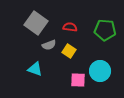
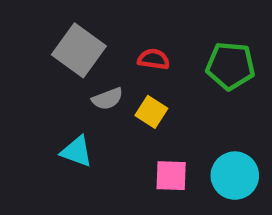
cyan circle: (100, 71) -> (235, 176), moved

